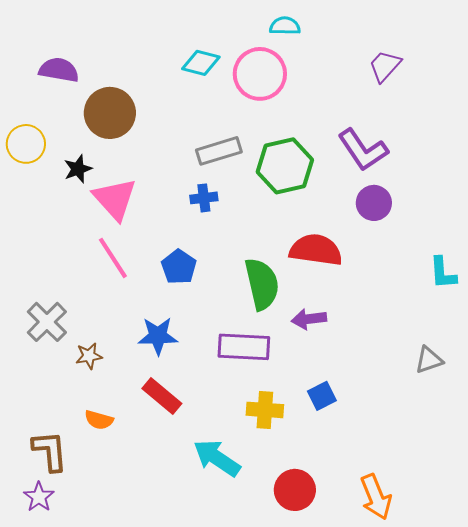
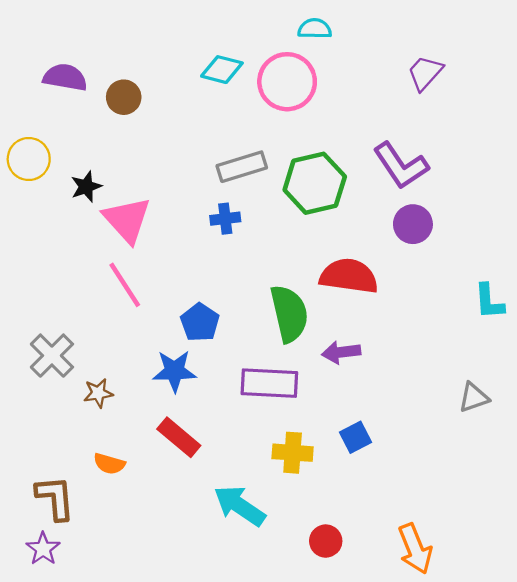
brown circle: (110, 113) -> (124, 97), moved, size x0.6
blue pentagon: (179, 267) -> (200, 322), moved
red circle: (295, 490) -> (326, 541), size x0.7

